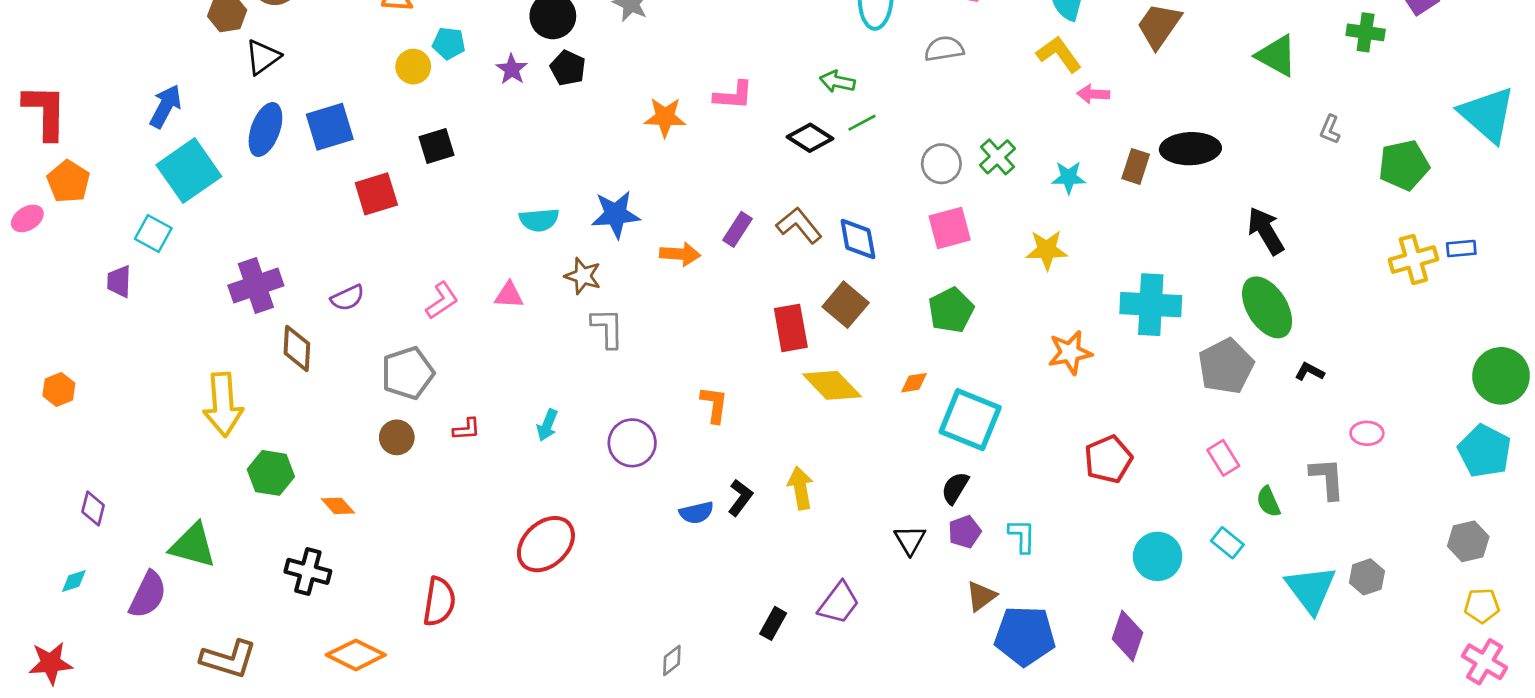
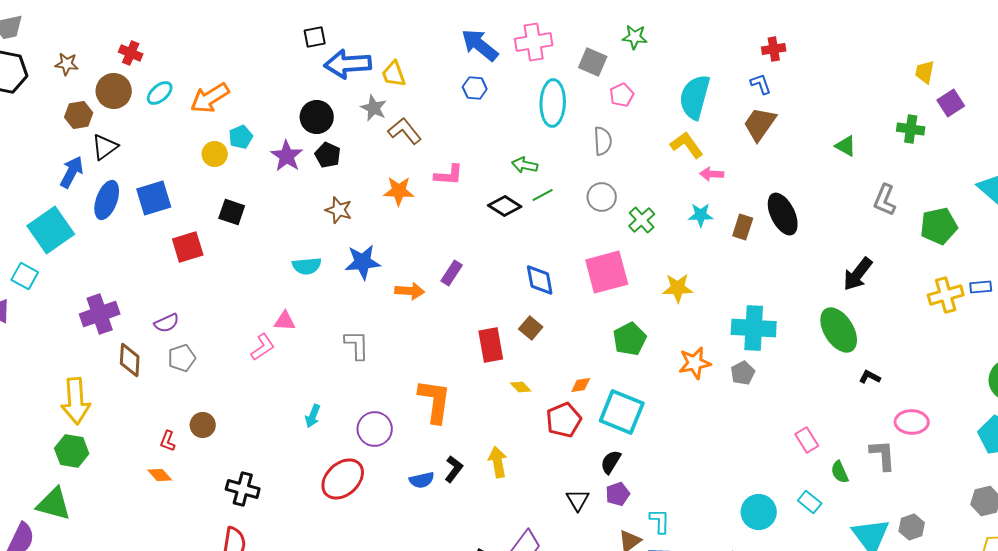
cyan pentagon: (449, 43) -> (241, 137), turned -30
gray semicircle: (944, 49) -> (603, 141), turned 96
green triangle: (1277, 56) -> (846, 146), size x0.7
purple star: (512, 69) -> (287, 156), size x1.4
blue arrow: (166, 106) -> (72, 172), moved
gray L-shape: (1330, 130) -> (885, 200), size x1.5
black square: (436, 146) -> (232, 212), turned 36
black ellipse: (1190, 149) -> (783, 214), turned 66
gray circle: (941, 164) -> (602, 197), moved
cyan star: (1069, 177) -> (701, 215), moved
brown L-shape: (799, 225) -> (405, 131), moved
pink square: (950, 228) -> (607, 272), size x1.4
black arrow: (1266, 231) -> (858, 274), moved, turned -111
brown star: (583, 276) -> (339, 210), moved
pink L-shape: (442, 301) -> (263, 347), moved
brown square: (846, 305) -> (531, 328), size x0.7
green pentagon: (951, 310) -> (630, 339), moved
gray pentagon: (1226, 366) -> (743, 373), moved, size x0.6
gray pentagon: (408, 373) -> (182, 358), moved, size x0.7
yellow diamond: (832, 385) -> (521, 387), size x0.5
orange L-shape: (714, 405) -> (435, 401), size x1.6
red L-shape: (467, 429) -> (168, 441), moved, turned 115
pink ellipse: (1367, 433) -> (912, 422), size x1.4
red pentagon: (1108, 459) -> (564, 420), moved
green hexagon: (271, 473) -> (72, 451), moved
cyan L-shape: (1022, 536) -> (660, 521), moved
red ellipse: (546, 544) -> (343, 479), moved
black cross: (308, 571) -> (243, 489), moved

